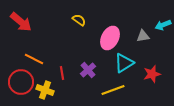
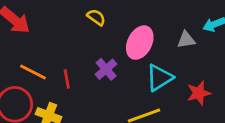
purple cross: (88, 70) -> (106, 69), moved
red line: (62, 73) -> (67, 79), moved

